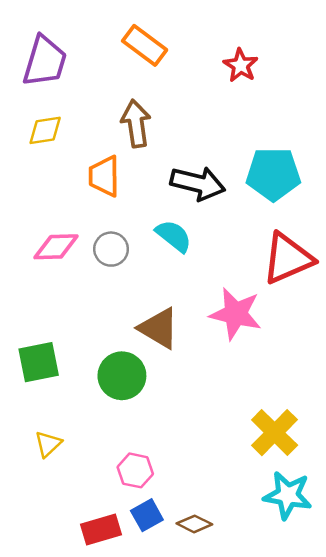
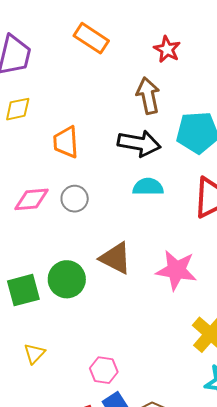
brown arrow: (136, 124) -> (148, 96), moved
cyan semicircle: (174, 236) -> (148, 187), moved, turned -36
pink star: (236, 314) -> (176, 270), moved
green circle: (122, 376) -> (67, 279), moved

